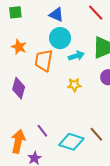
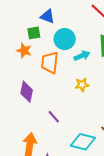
green square: (15, 12) -> (34, 33), moved
blue triangle: (56, 15) -> (47, 16), moved
purple line: (42, 131) -> (54, 117), moved

